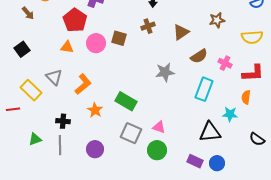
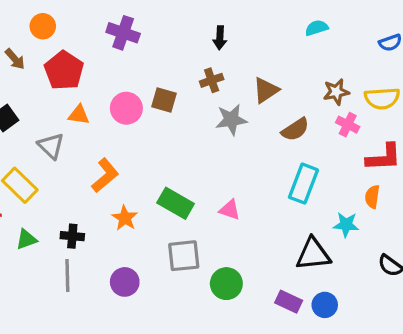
red pentagon: (75, 20) -> (64, 70), moved
brown star: (217, 20) -> (336, 92), moved
pink cross: (225, 63) -> (348, 125), moved
gray star: (165, 72) -> (231, 120), moved
gray triangle: (54, 77) -> (51, 146), moved
pink triangle: (159, 127) -> (230, 210), moved
gray square: (131, 133) -> (184, 256), turned -30
green triangle: (35, 139) -> (26, 239), moved

